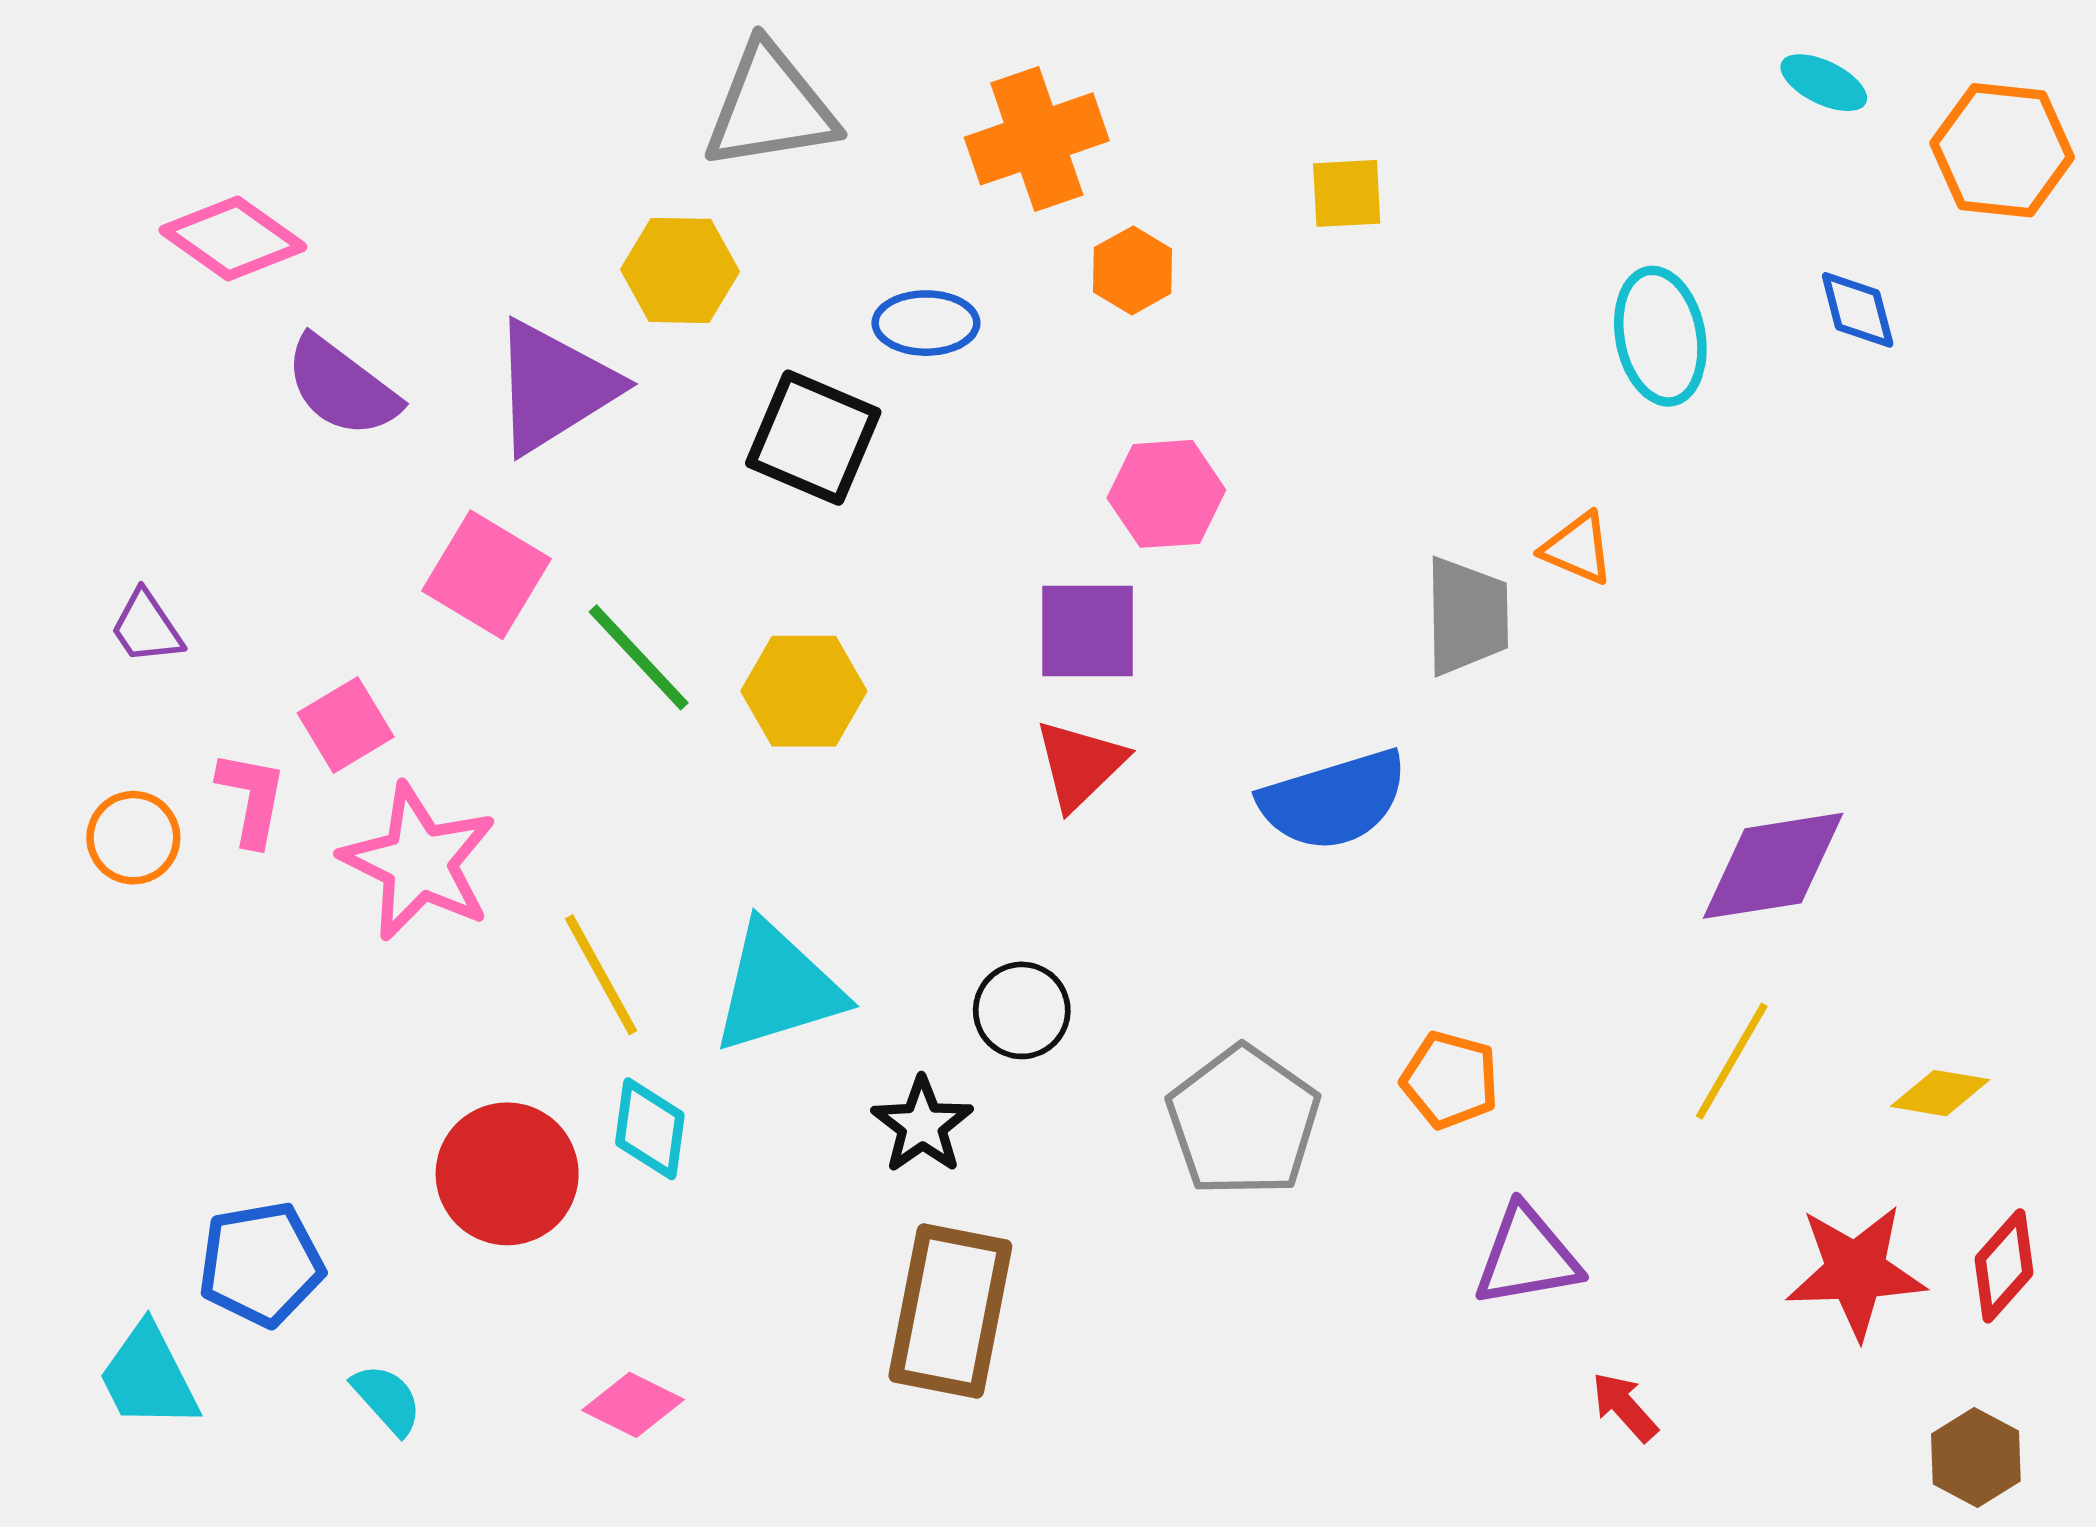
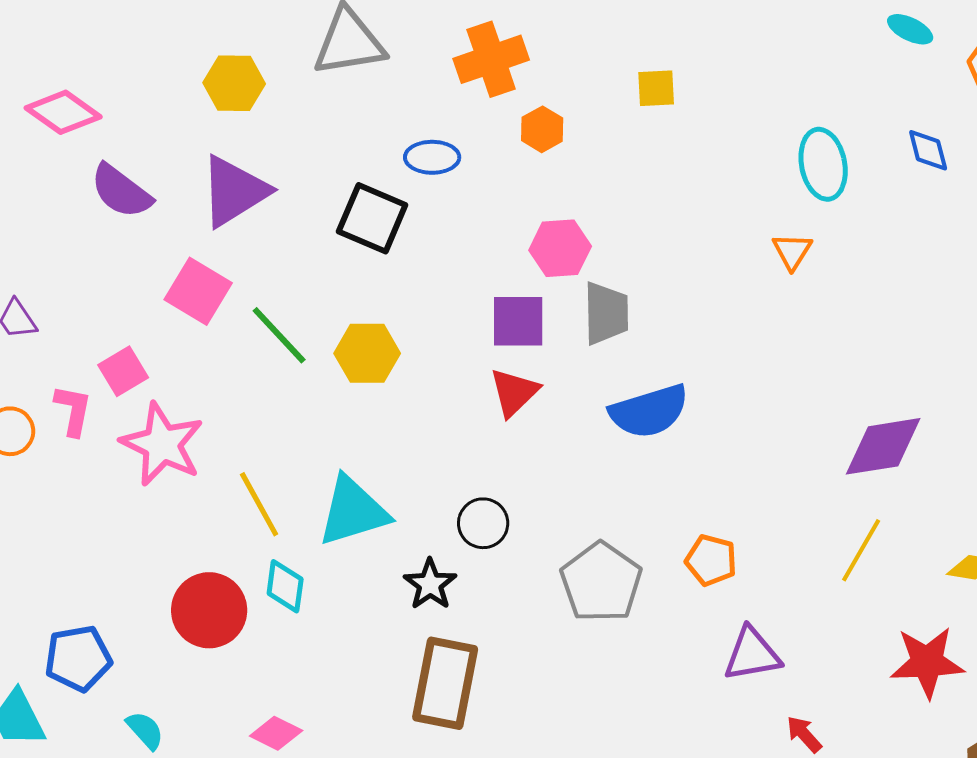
yellow hexagon: (680, 270) -> (234, 83), moved
orange triangle: (1578, 548) -> (792, 251), moved, turned 39
gray trapezoid: (1467, 616) -> (606, 313), moved

